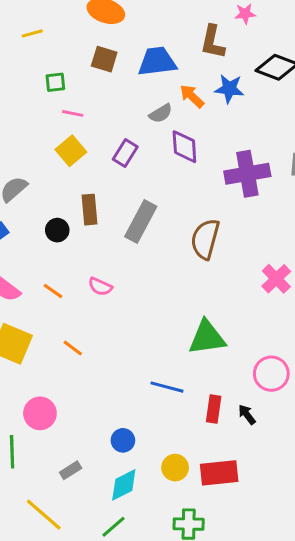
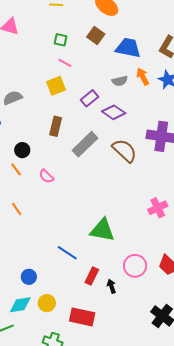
purple diamond: (184, 147) -> (114, 112), moved, turned -70
black circle: (57, 230) -> (22, 150), moved
brown semicircle: (205, 239) -> (125, 151), moved, turned 100
yellow circle: (175, 468) -> (47, 303), moved

